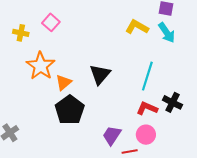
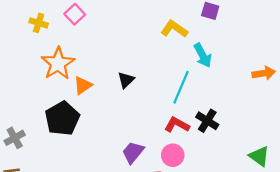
cyan arrow: (167, 33) -> (203, 55), moved
black triangle: (100, 74) -> (126, 80), size x0.7
black pentagon: (70, 110) -> (62, 118), moved

